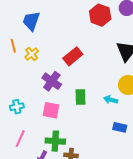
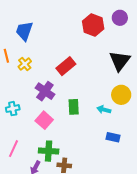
cyan cross: (17, 107) -> (13, 109), moved
pink square: (51, 110) -> (44, 120), turned 30

